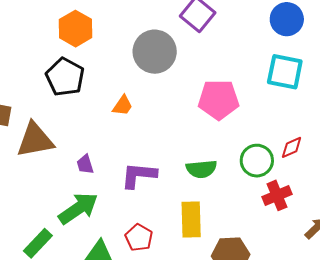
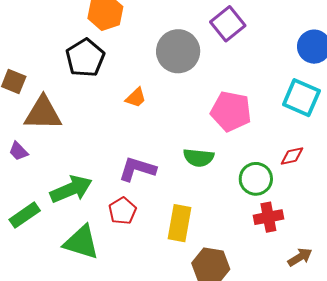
red diamond: (292, 147) -> (292, 156), moved
purple trapezoid: (85, 164) -> (18, 151), moved, turned -40
green semicircle: (201, 169) -> (199, 158), moved
red pentagon: (139, 238) -> (122, 211), moved

